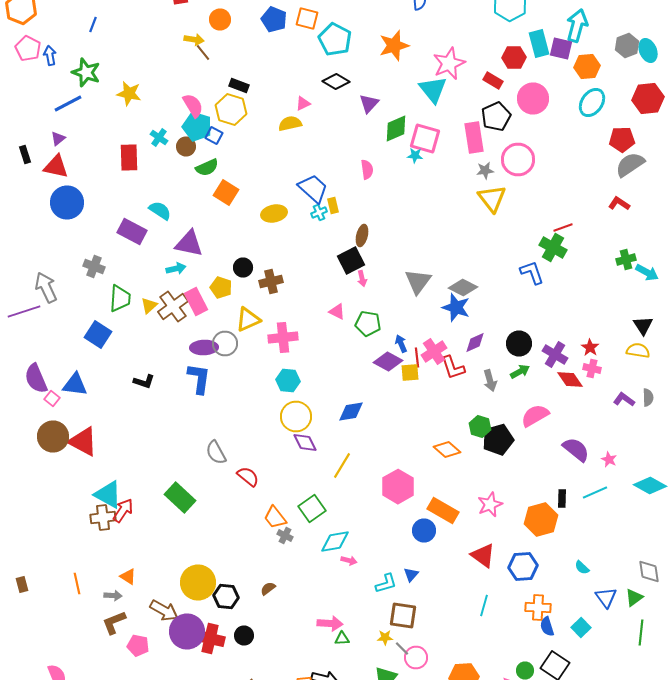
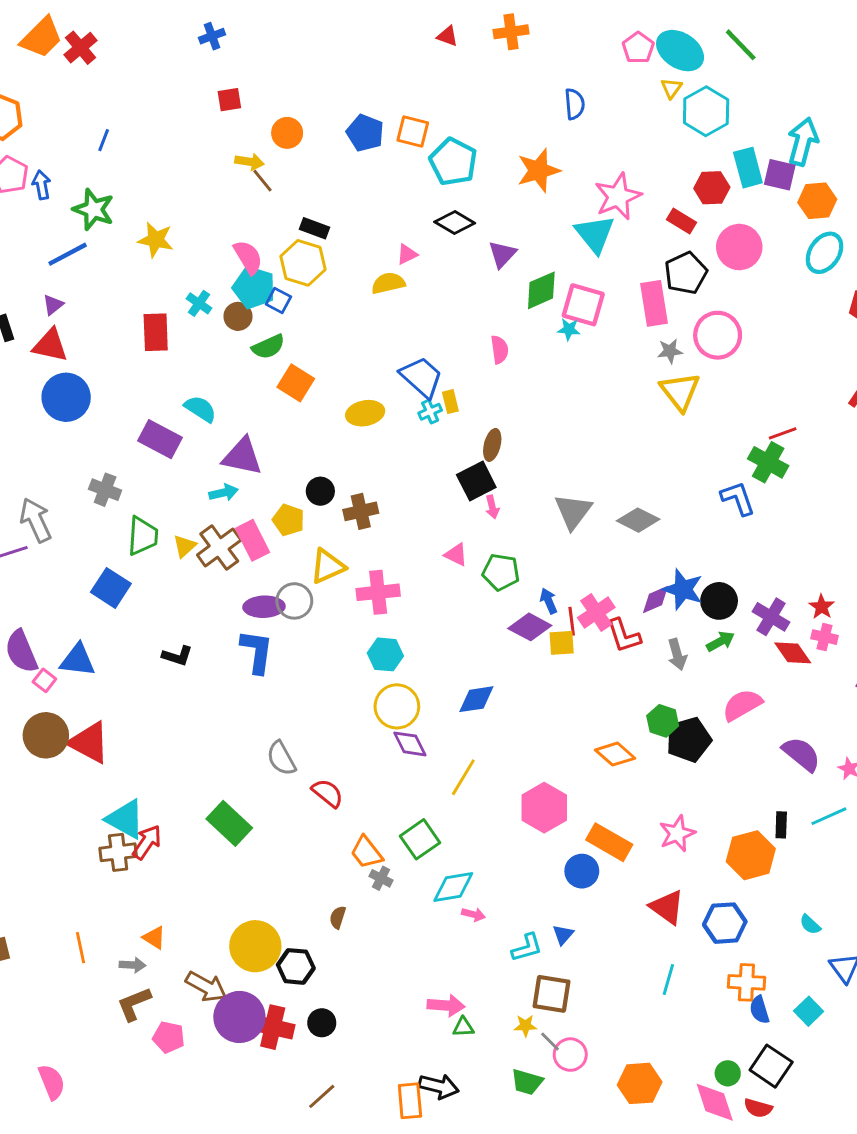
blue star: (456, 308) -> (683, 589), moved
brown semicircle: (268, 588) -> (338, 917), moved, turned -35

